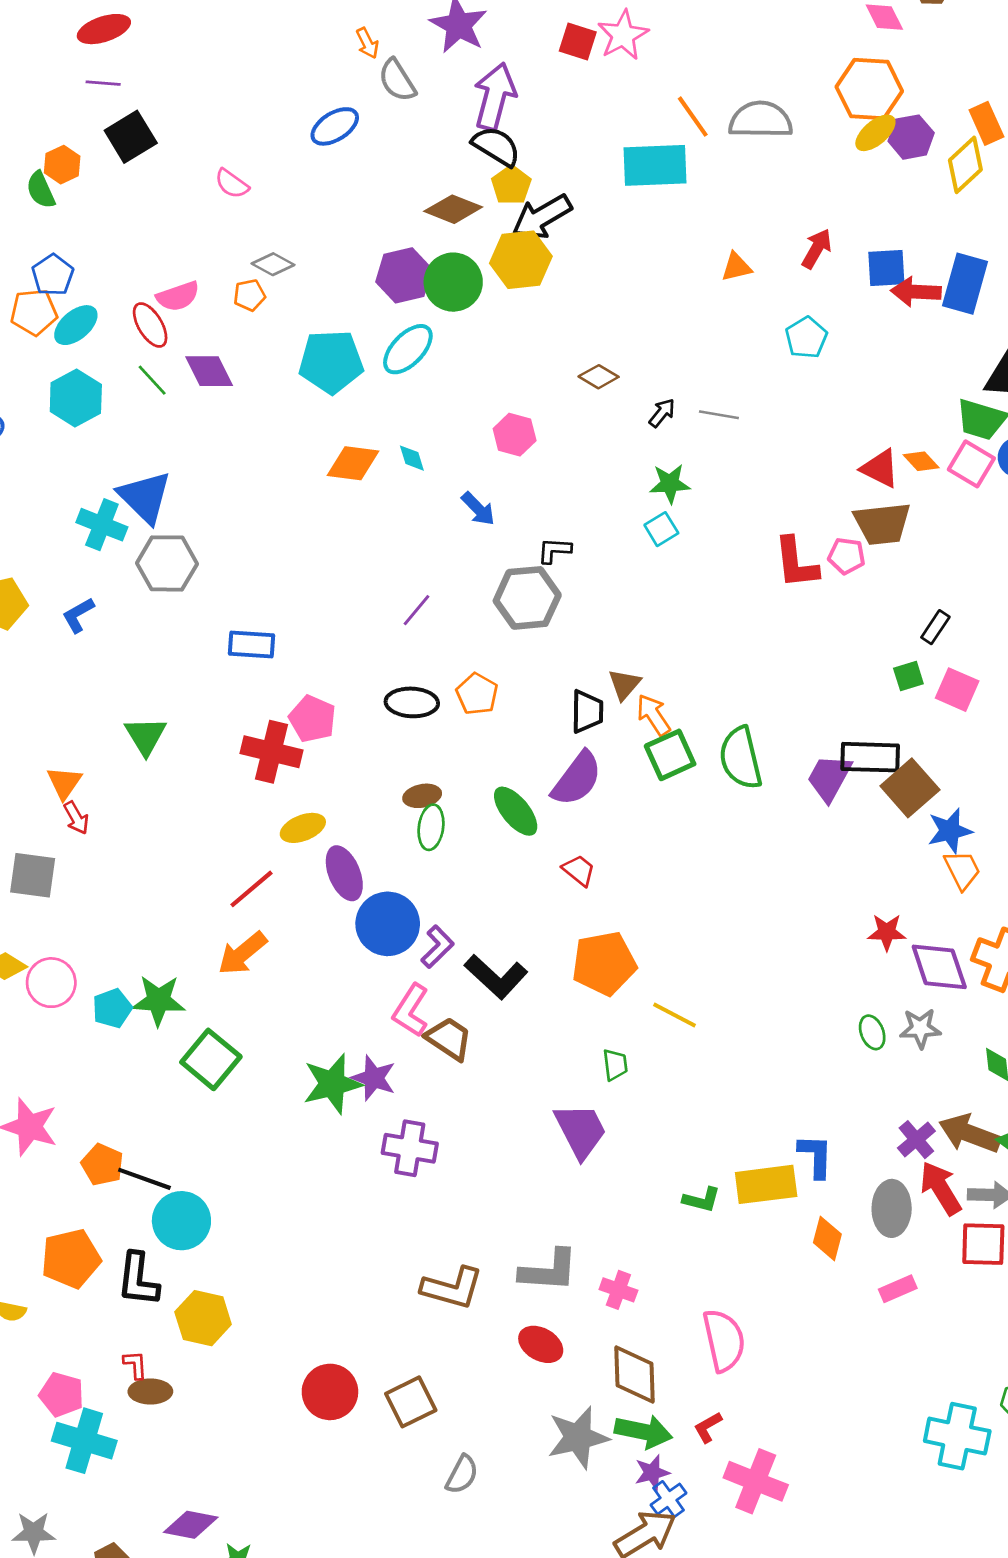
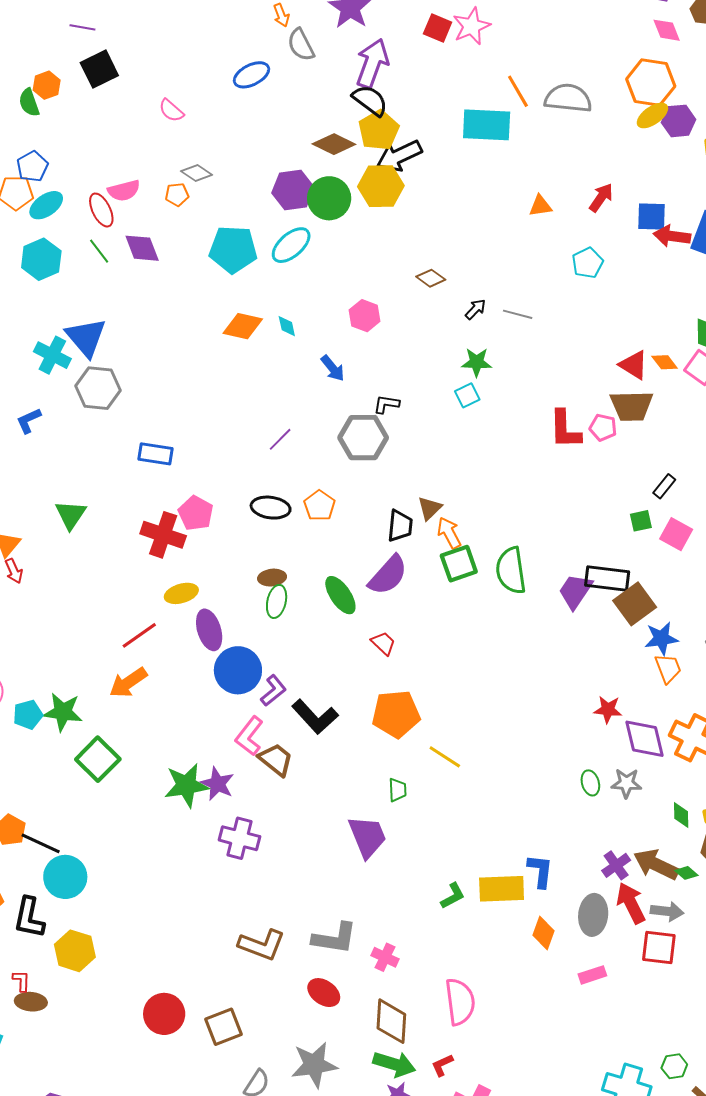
yellow pentagon: (511, 185) -> (379, 130), size x1.4
green L-shape: (702, 1200) -> (453, 896), turned -48
gray star: (578, 1437) -> (314, 1065), moved

